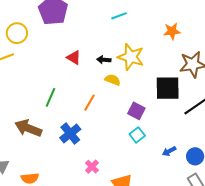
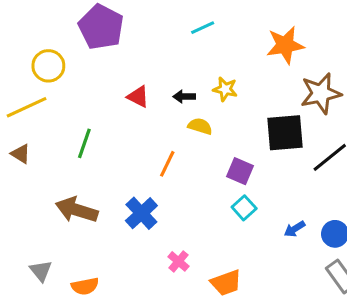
orange star: (172, 31) -> (285, 45), size x1.4
yellow star: (131, 57) -> (225, 89), size x0.6
green line: (50, 97) -> (84, 143), moved

